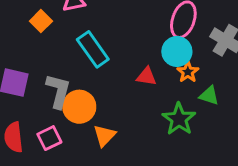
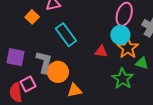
orange star: (188, 72) -> (128, 48), size x1.5
orange triangle: (104, 136) -> (75, 90), turned 35
pink square: (49, 138) -> (28, 84), moved

